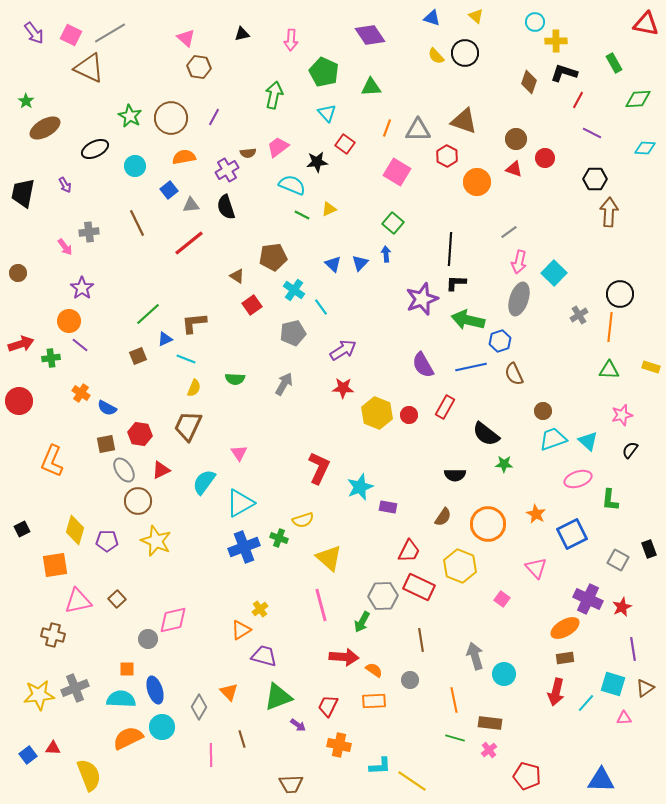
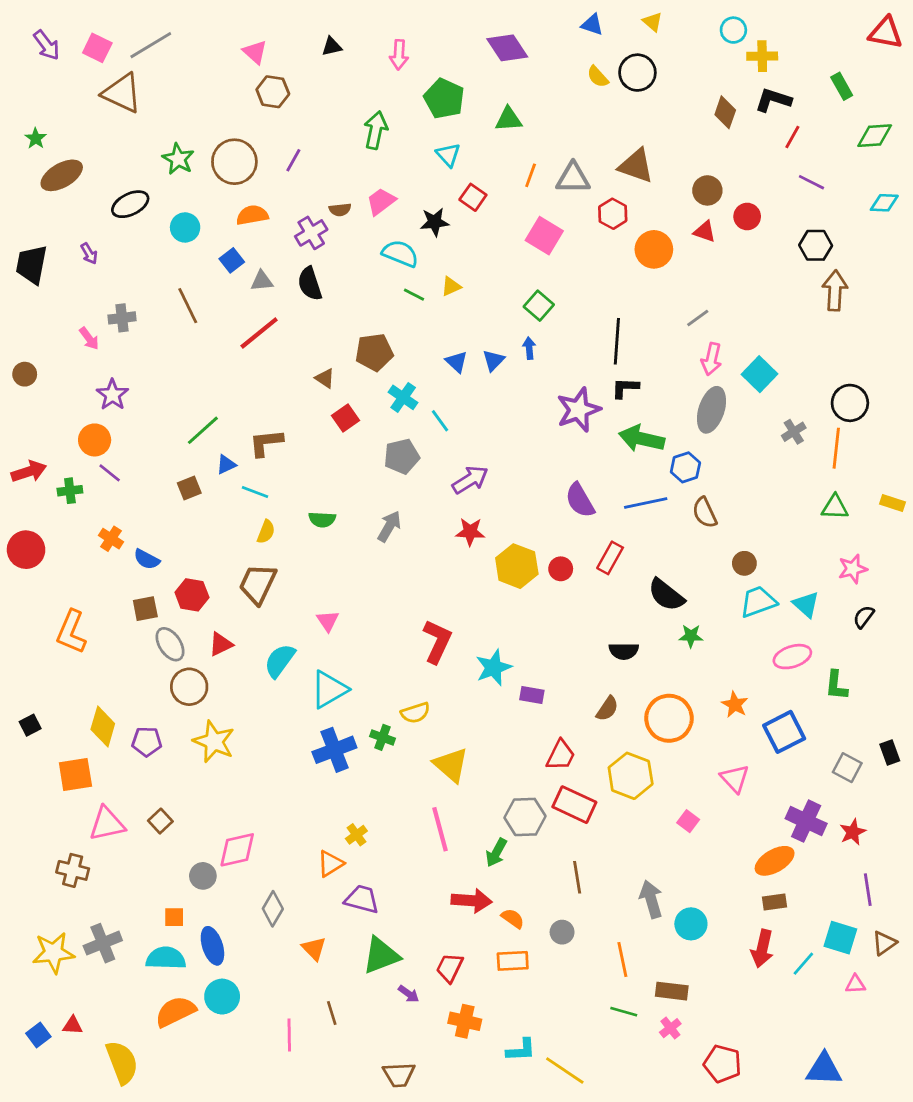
gray diamond: (199, 707) -> (273, 909), moved

